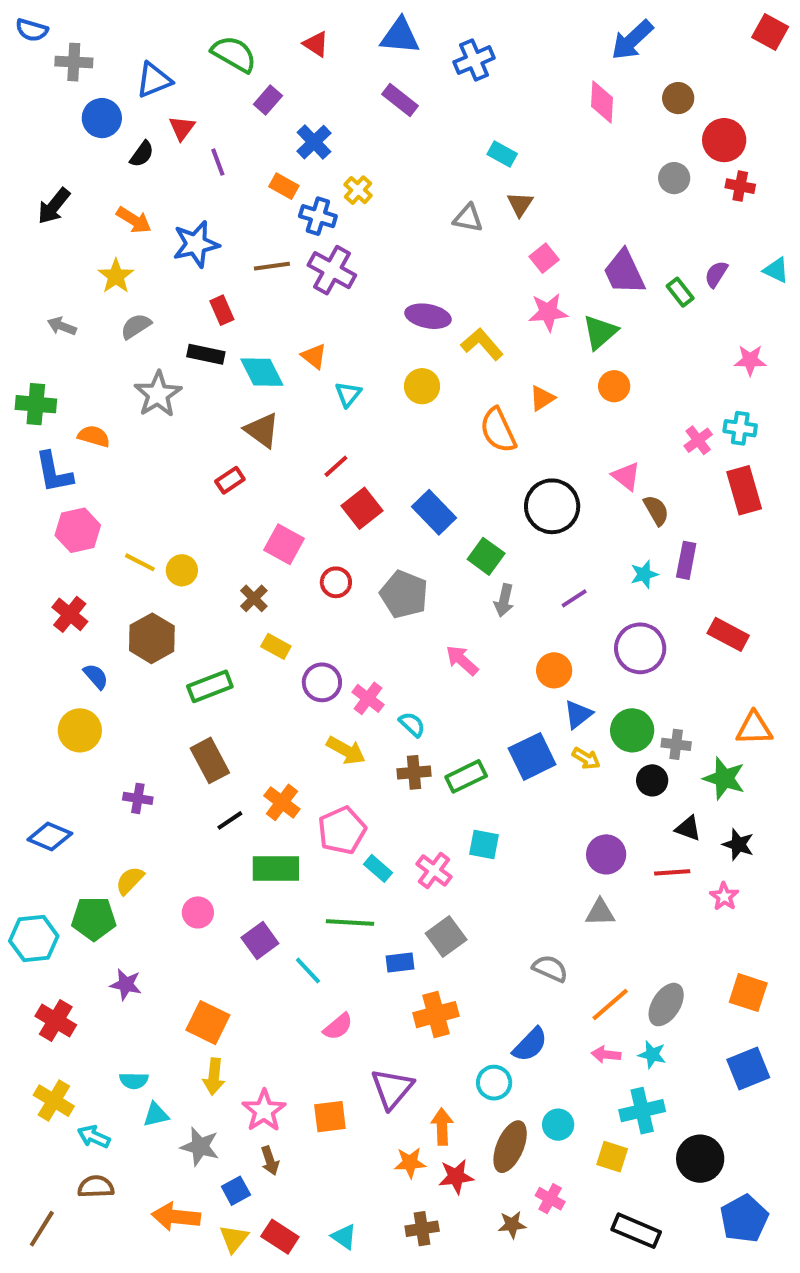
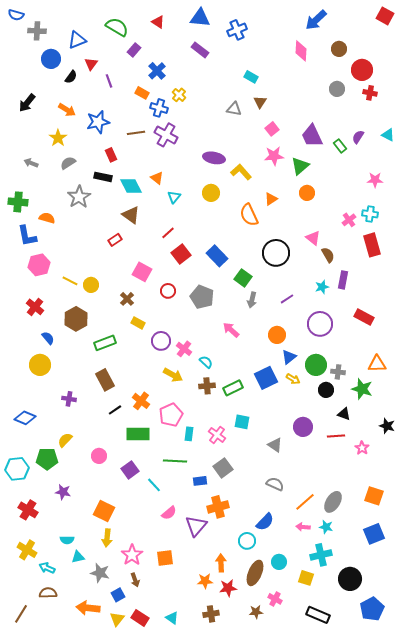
black star: (738, 844) -> (387, 426), moved
cyan rectangle: (378, 868) -> (189, 434), turned 56
gray triangle: (600, 912) -> (275, 445), moved, turned 35
purple triangle: (392, 1089) -> (196, 526), moved

